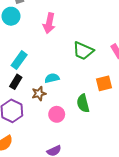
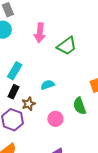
green trapezoid: (83, 51) -> (67, 46), moved, turned -55
brown star: (39, 94) -> (29, 104), moved

